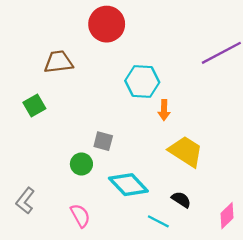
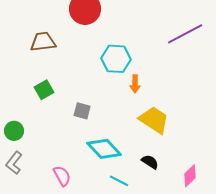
green square: (34, 106) -> (44, 90), moved
green circle: (81, 164) -> (14, 131), moved
cyan line: (158, 221) -> (119, 181), moved

